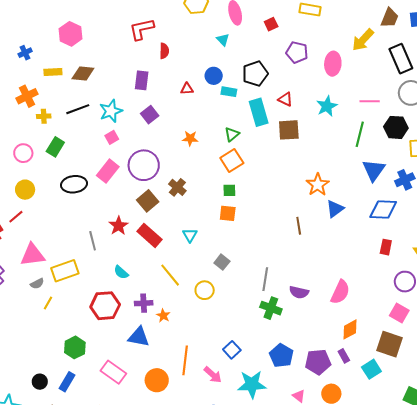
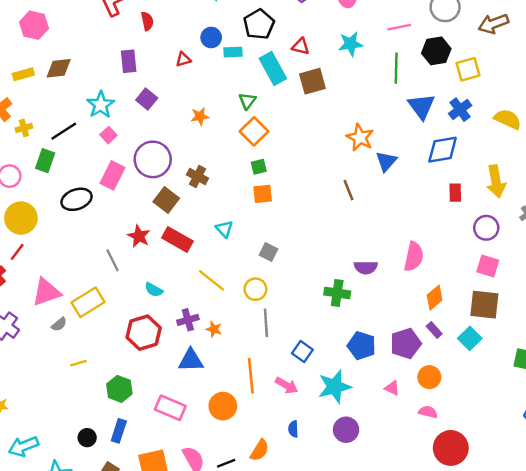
cyan star: (327, 106) -> (351, 44), turned 30
black line: (78, 109) -> (64, 131), moved
yellow circle: (25, 190) -> (21, 218), size x1.4
gray line: (265, 279) -> (266, 323), moved
yellow line: (48, 303) -> (79, 363), moved, turned 56

